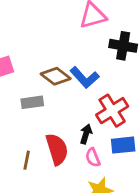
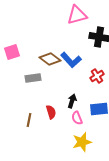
red cross: (112, 111) -> (97, 76), moved, size x0.6
red semicircle: (57, 149) -> (51, 112), size x0.6

